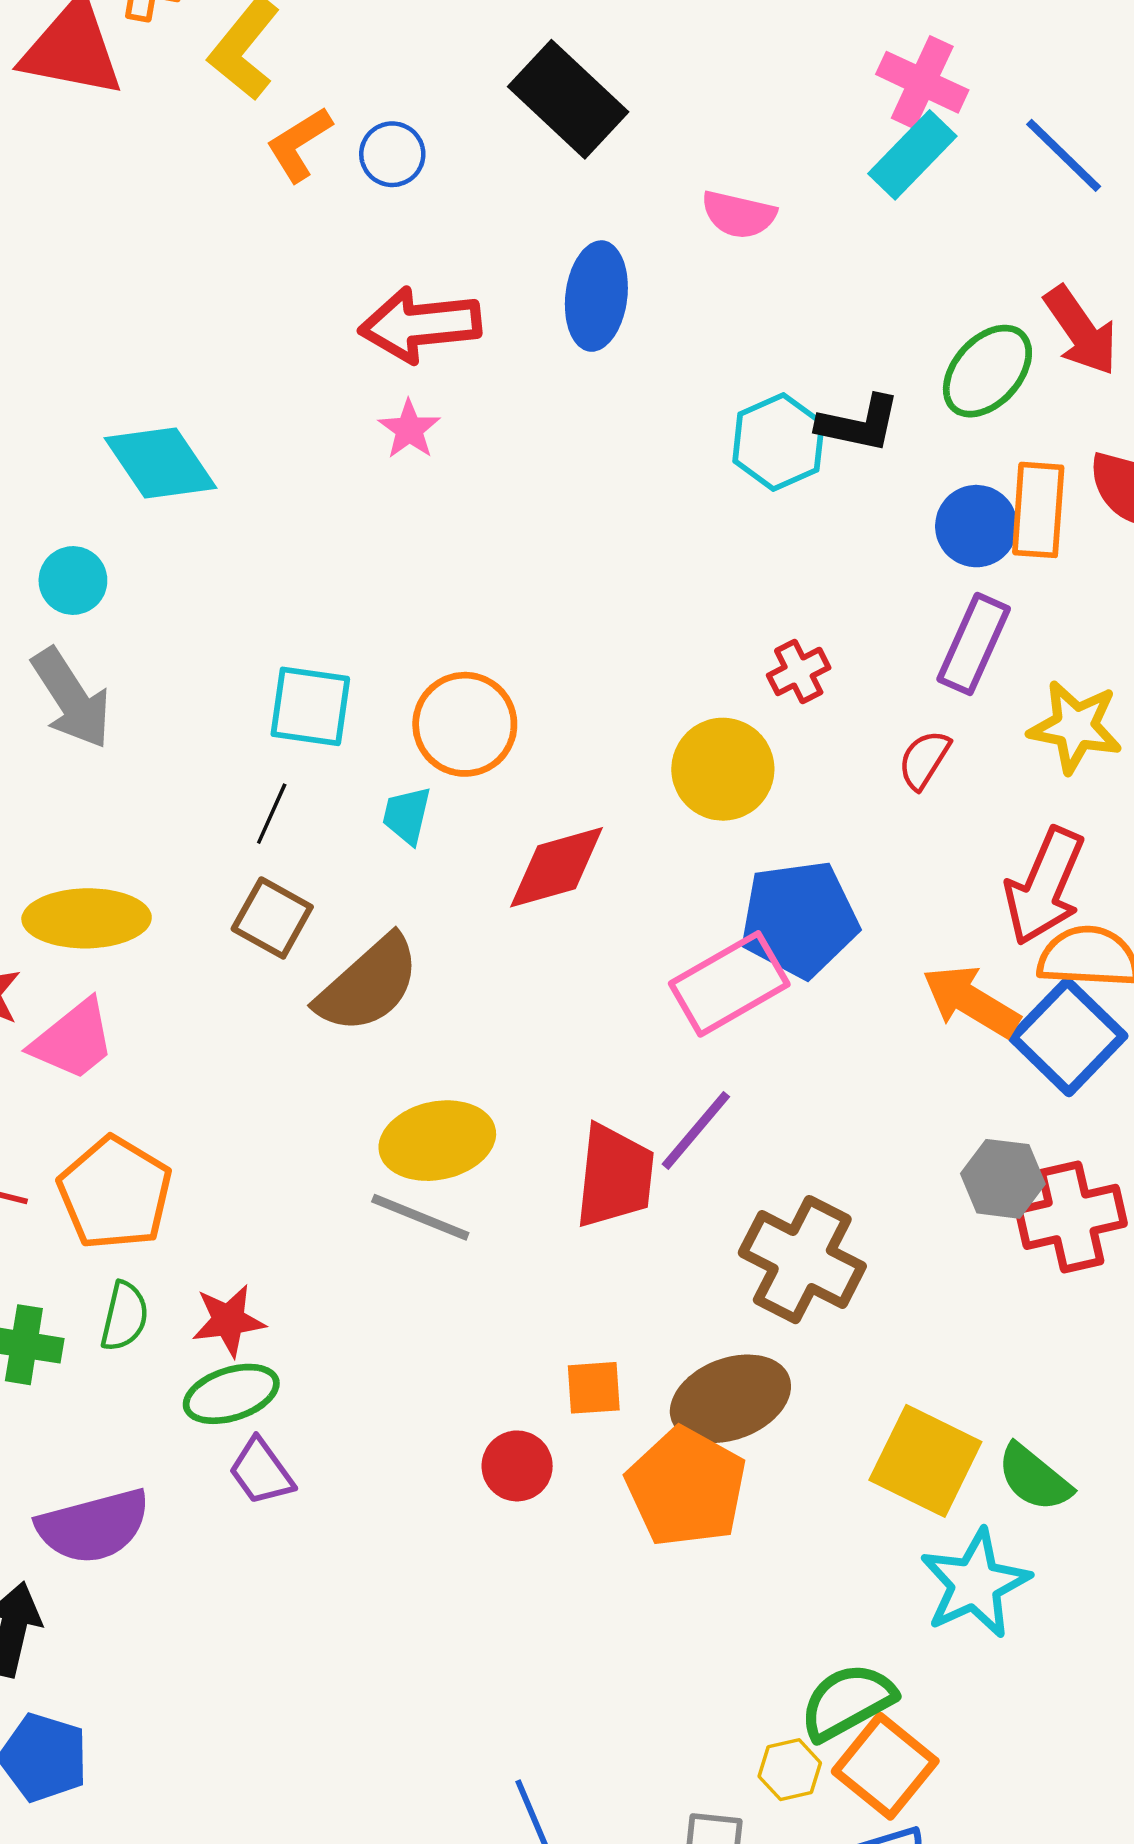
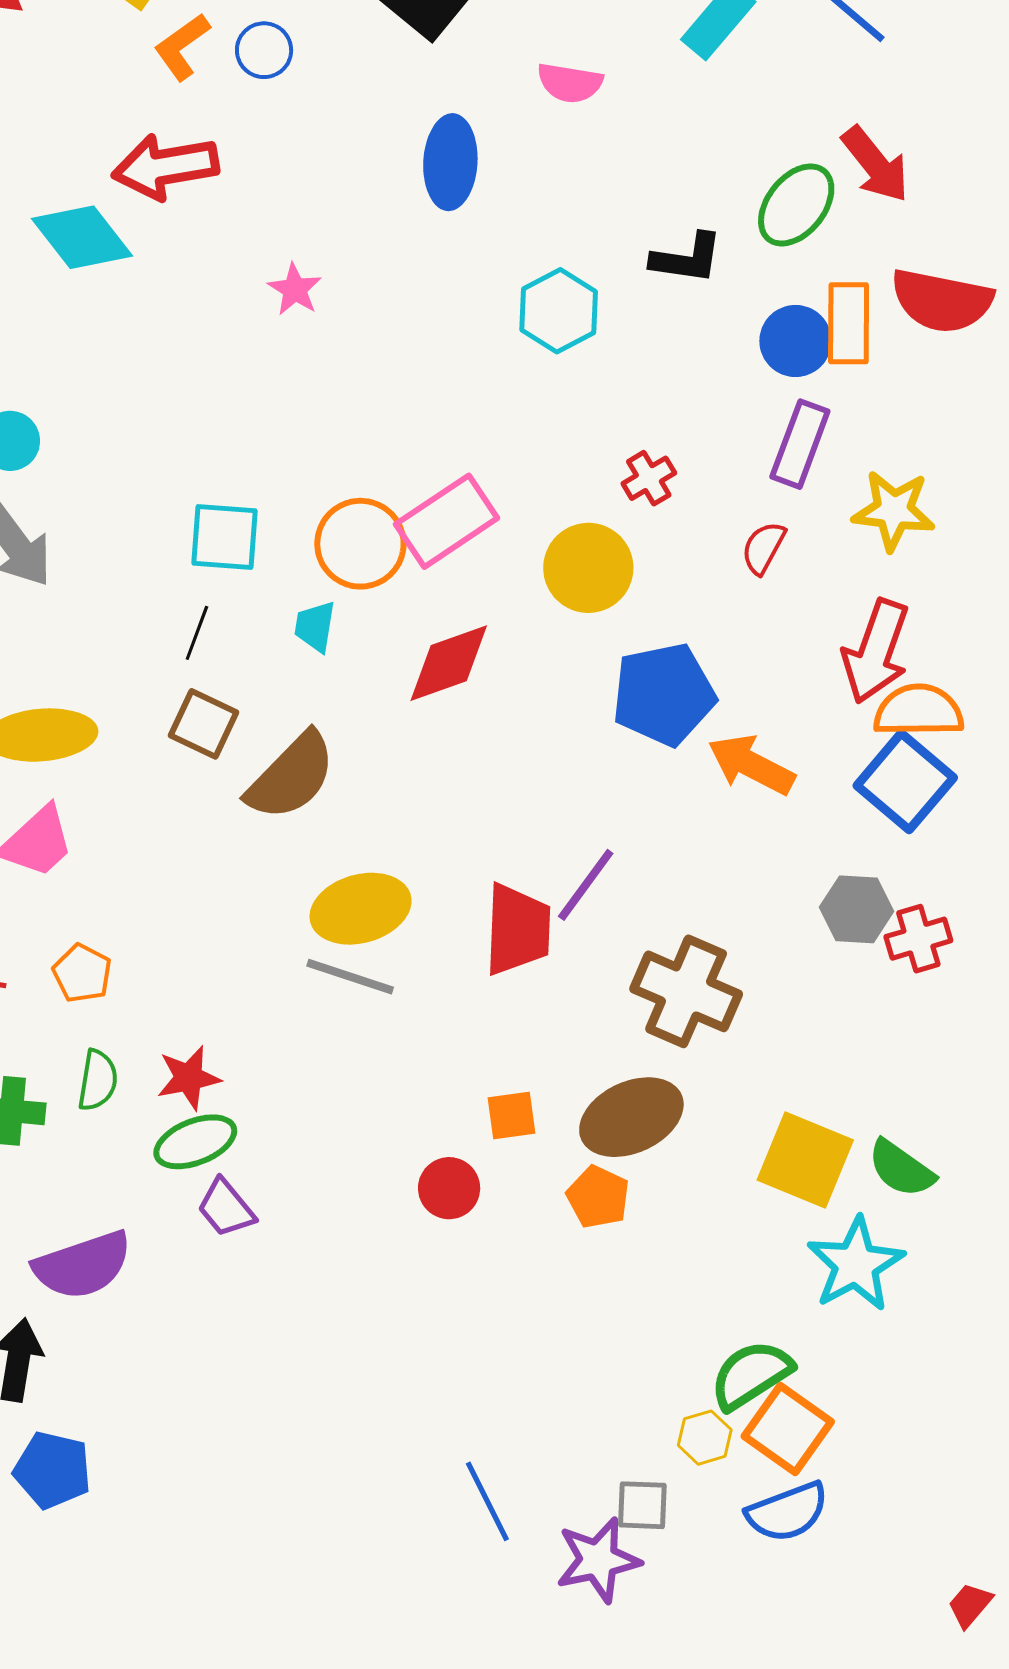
red arrow: (420, 325) -> (165, 167), moved
cyan hexagon: (778, 442) -> (559, 311), moved
cyan diamond: (160, 463) -> (82, 237), moved
pink rectangle: (729, 984) -> (447, 521), moved
orange arrow: (971, 1001) -> (751, 765), moved
orange pentagon: (115, 1193) -> (82, 973), size x0.6
red cross: (1071, 1217) -> (918, 939), size x0.7
orange pentagon: (686, 1487) -> (598, 1197), size x0.6

